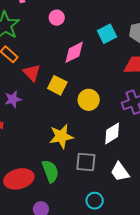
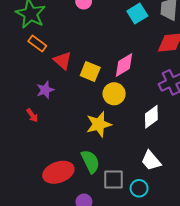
pink diamond: (74, 52) -> (124, 65), moved
yellow circle: (89, 100) -> (114, 94), moved
gray square: (86, 162) -> (113, 180), moved
white trapezoid: (120, 172) -> (151, 161), moved

